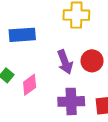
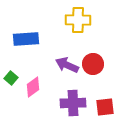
purple arrow: (65, 62) -> (67, 65), turned 135

